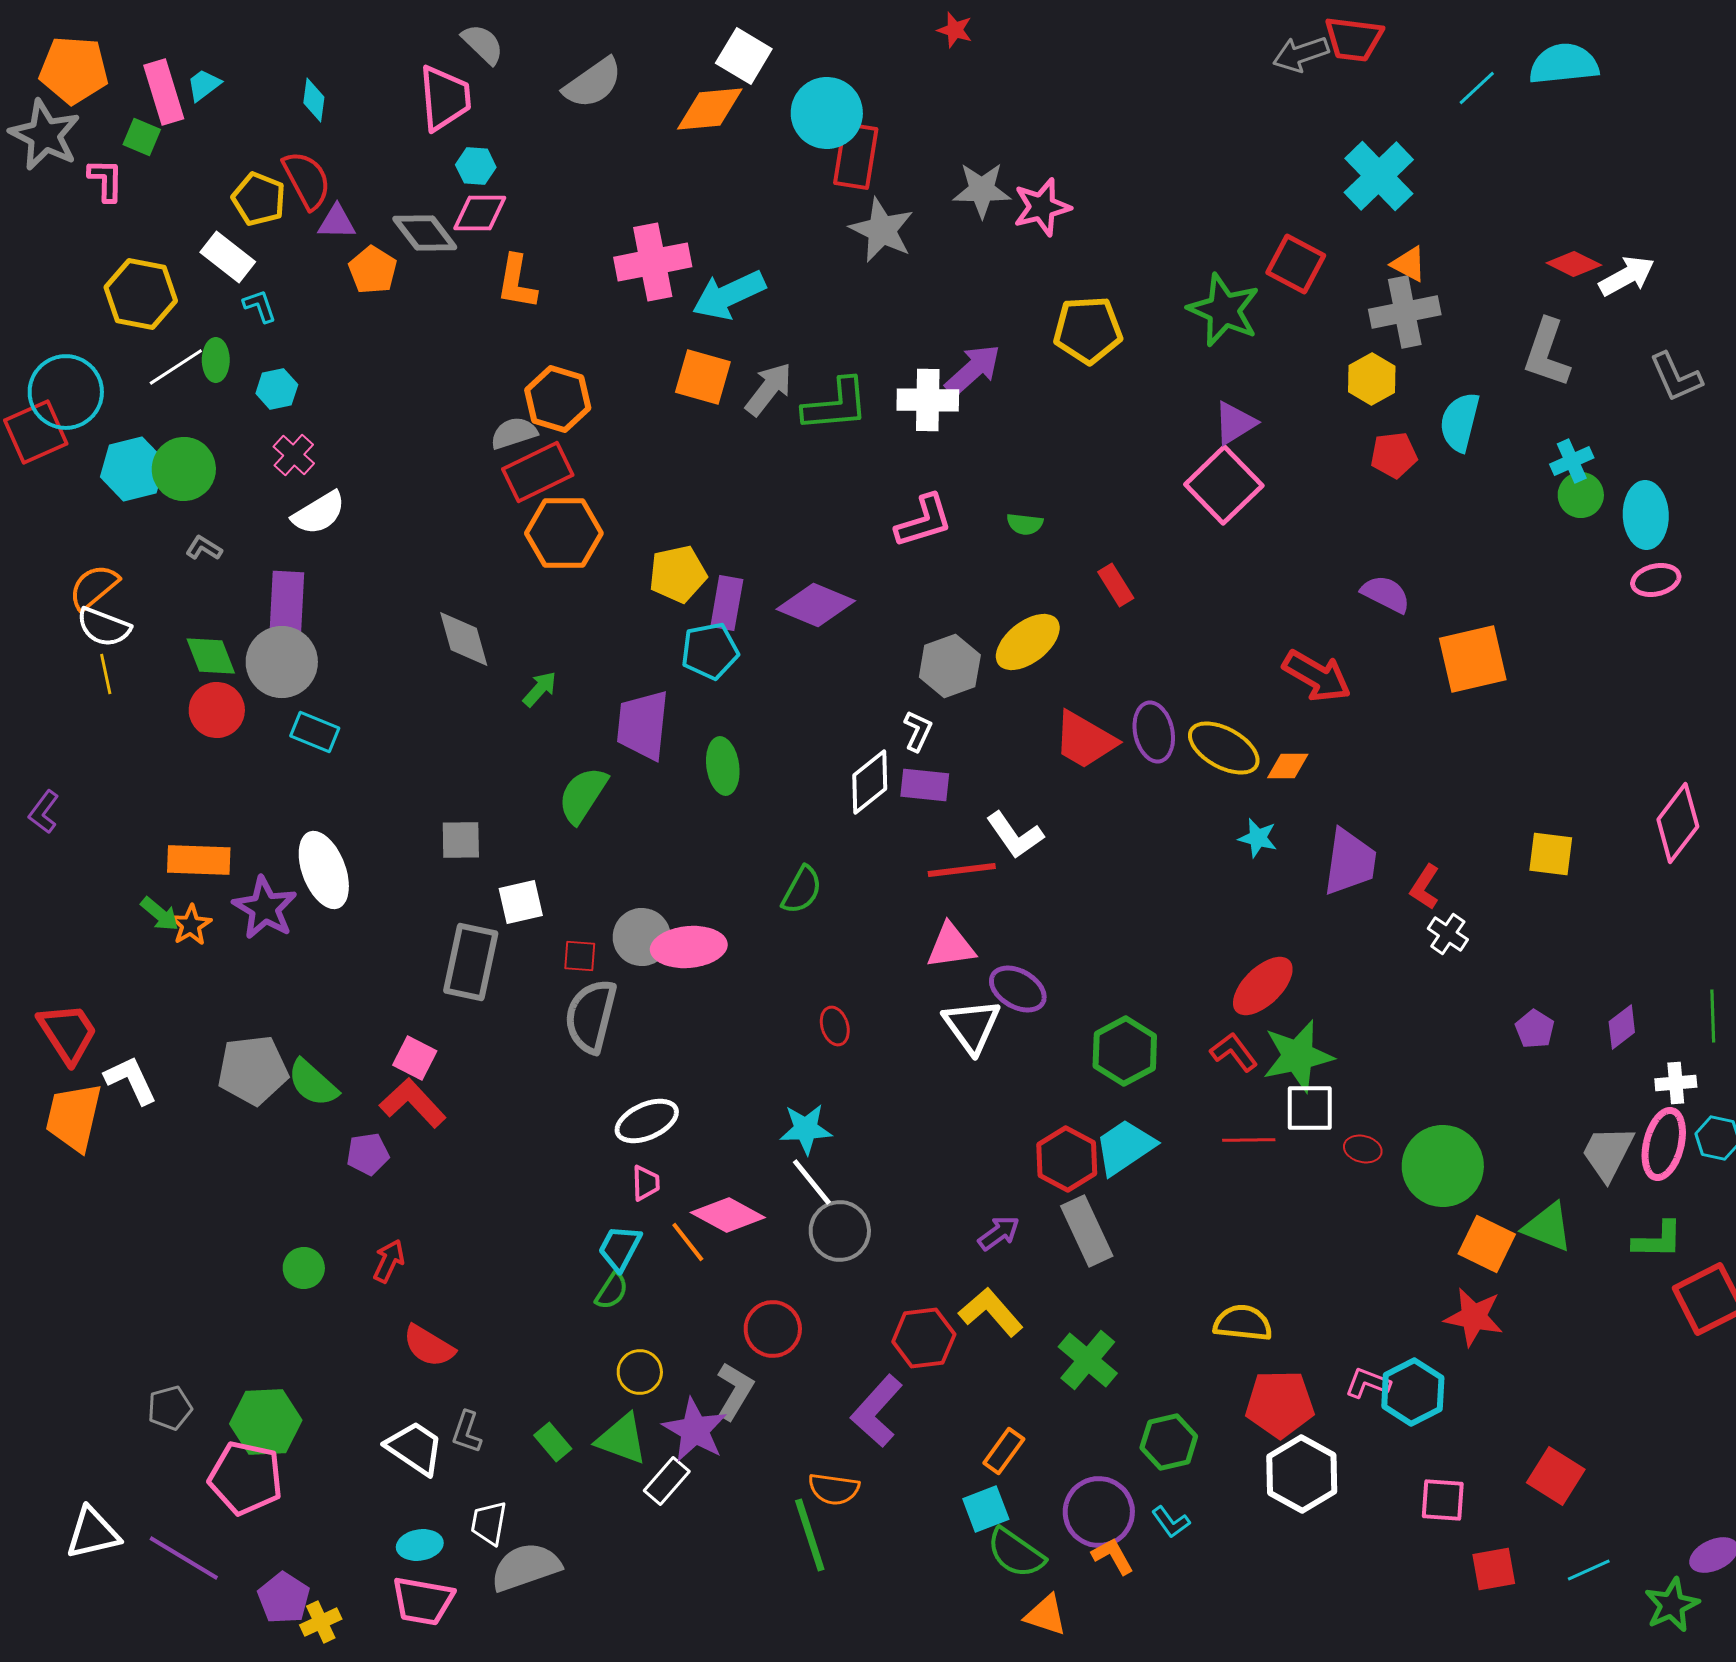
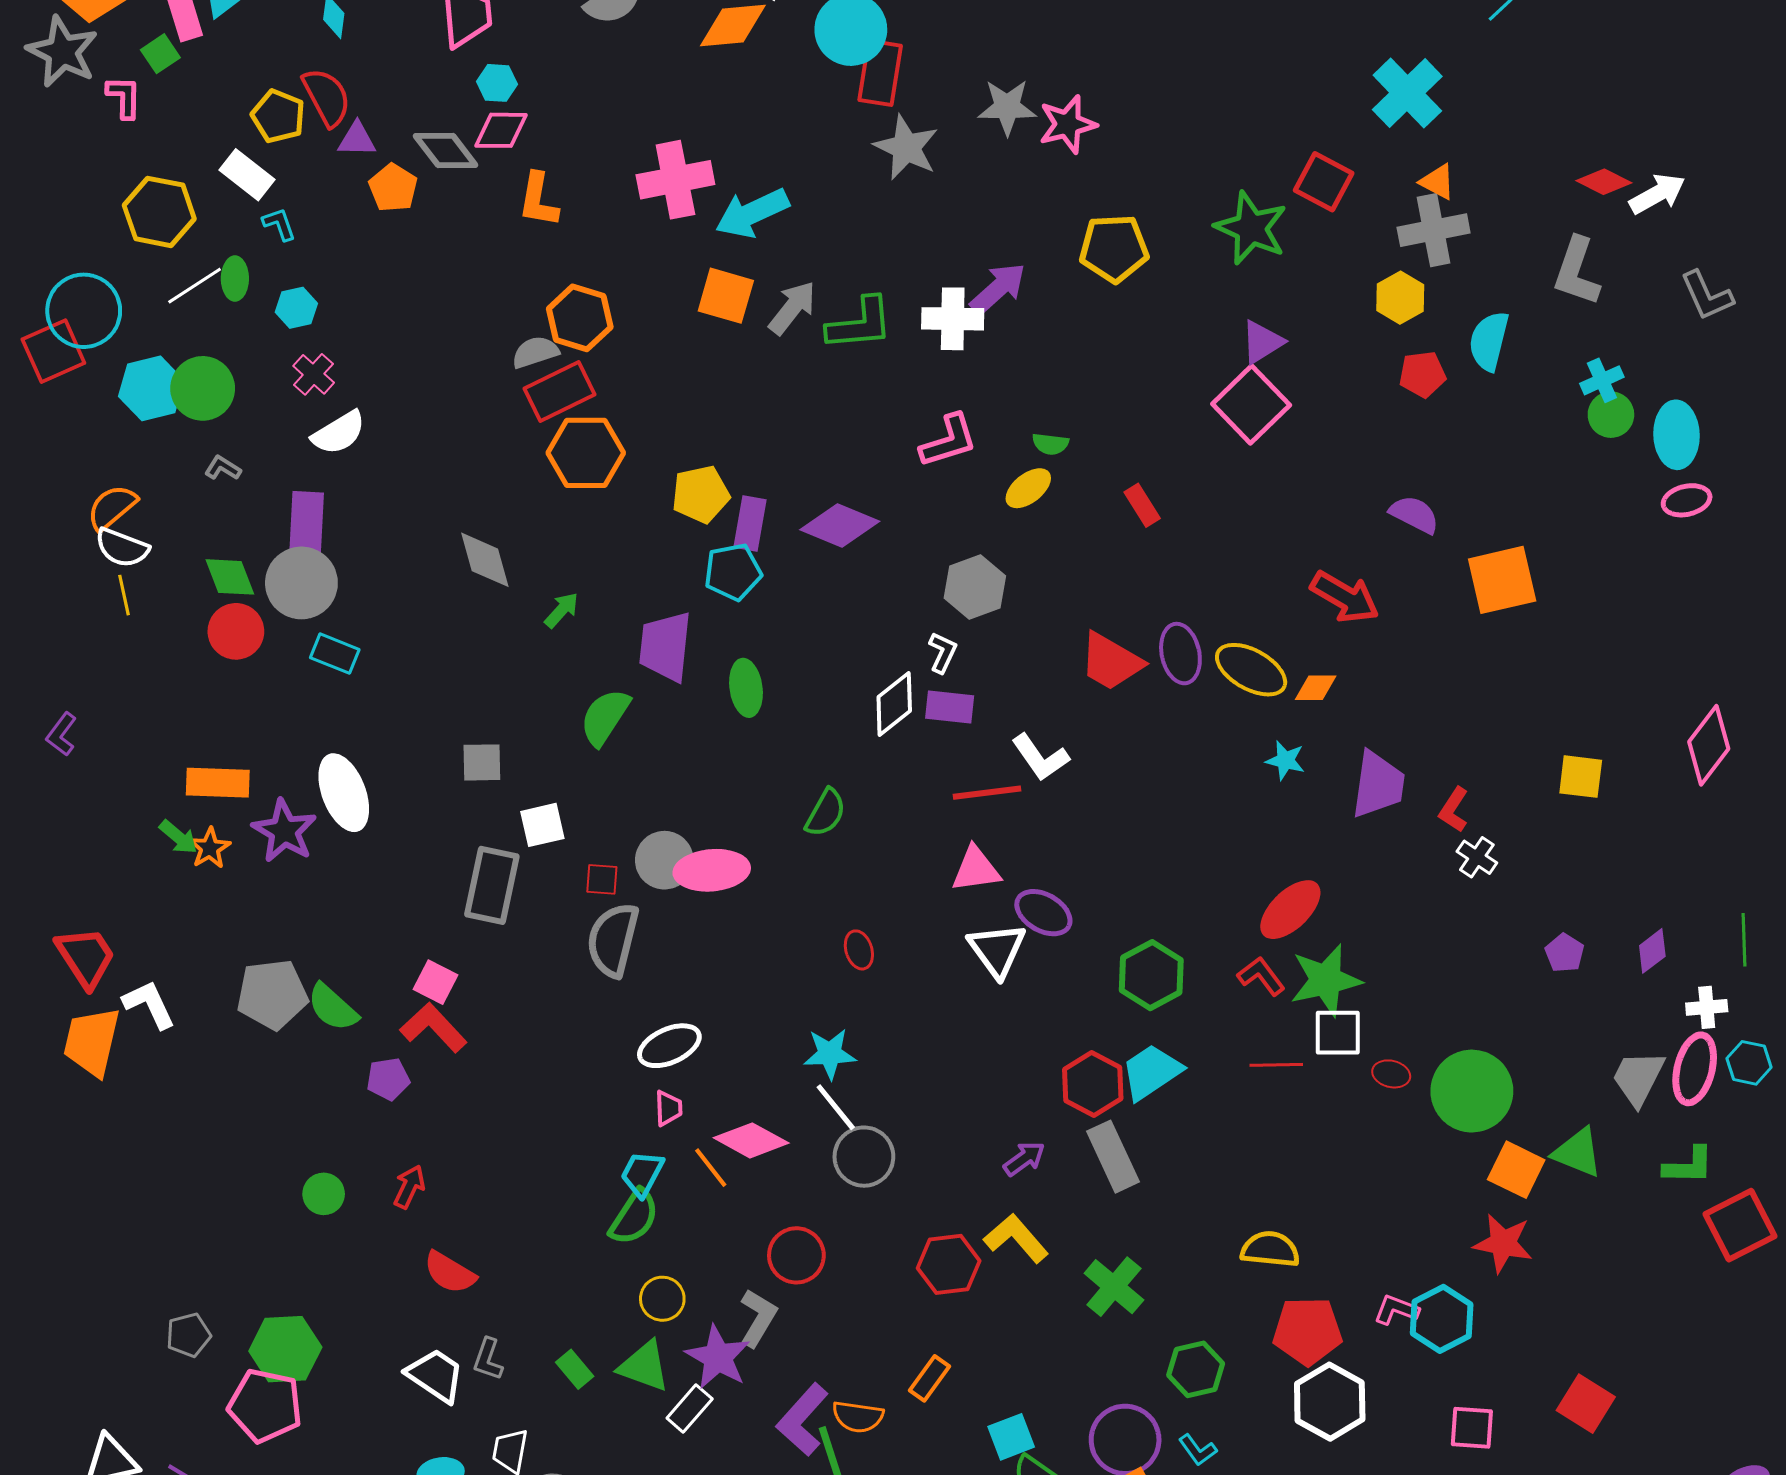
green square: (142, 137) -> (160, 54), turned 33
yellow ellipse: (1028, 642) -> (1028, 488), moved, size x0.7
green semicircle: (612, 1291) -> (634, 1217), size x1.5
purple L-shape: (877, 1411) -> (802, 1420), moved
orange rectangle: (1004, 1451) -> (929, 1378), moved

